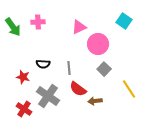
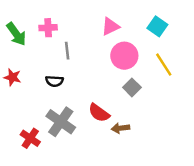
pink triangle: (79, 27) -> (110, 26), moved
gray line: (69, 68) -> (67, 51), moved
red star: (23, 77) -> (12, 77), moved
yellow line: (129, 89) -> (164, 65), moved

